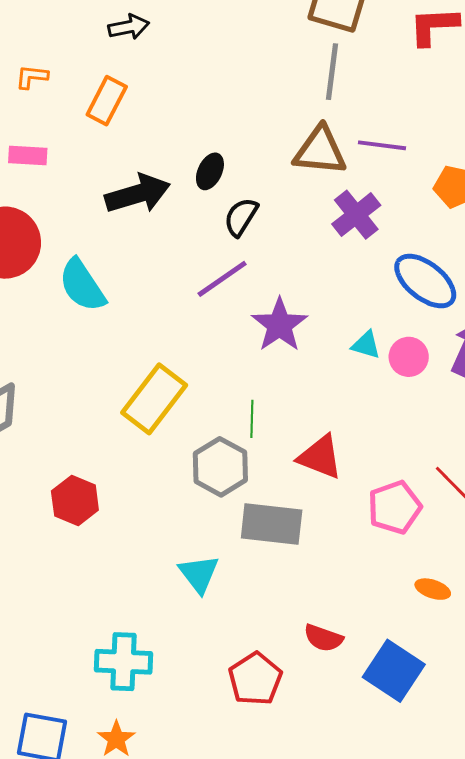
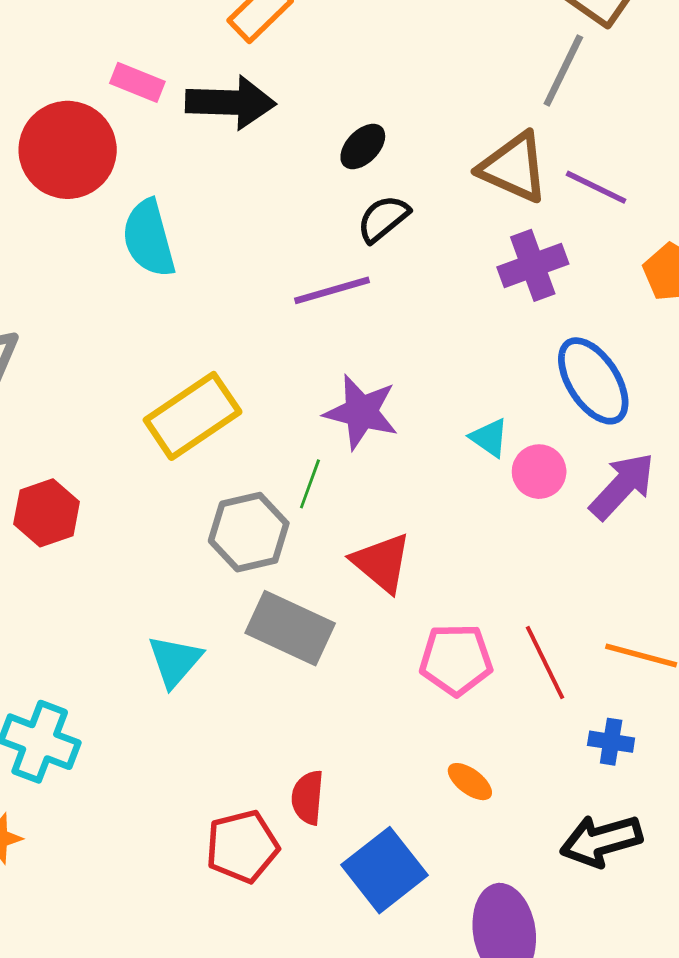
pink rectangle: (28, 156) -> (137, 82), moved
black arrow: (138, 194) -> (231, 102), moved
purple star: (280, 325) -> (361, 412), moved, turned 30
red semicircle: (323, 638) -> (308, 797), turned 57
red pentagon: (255, 679) -> (242, 846), moved

